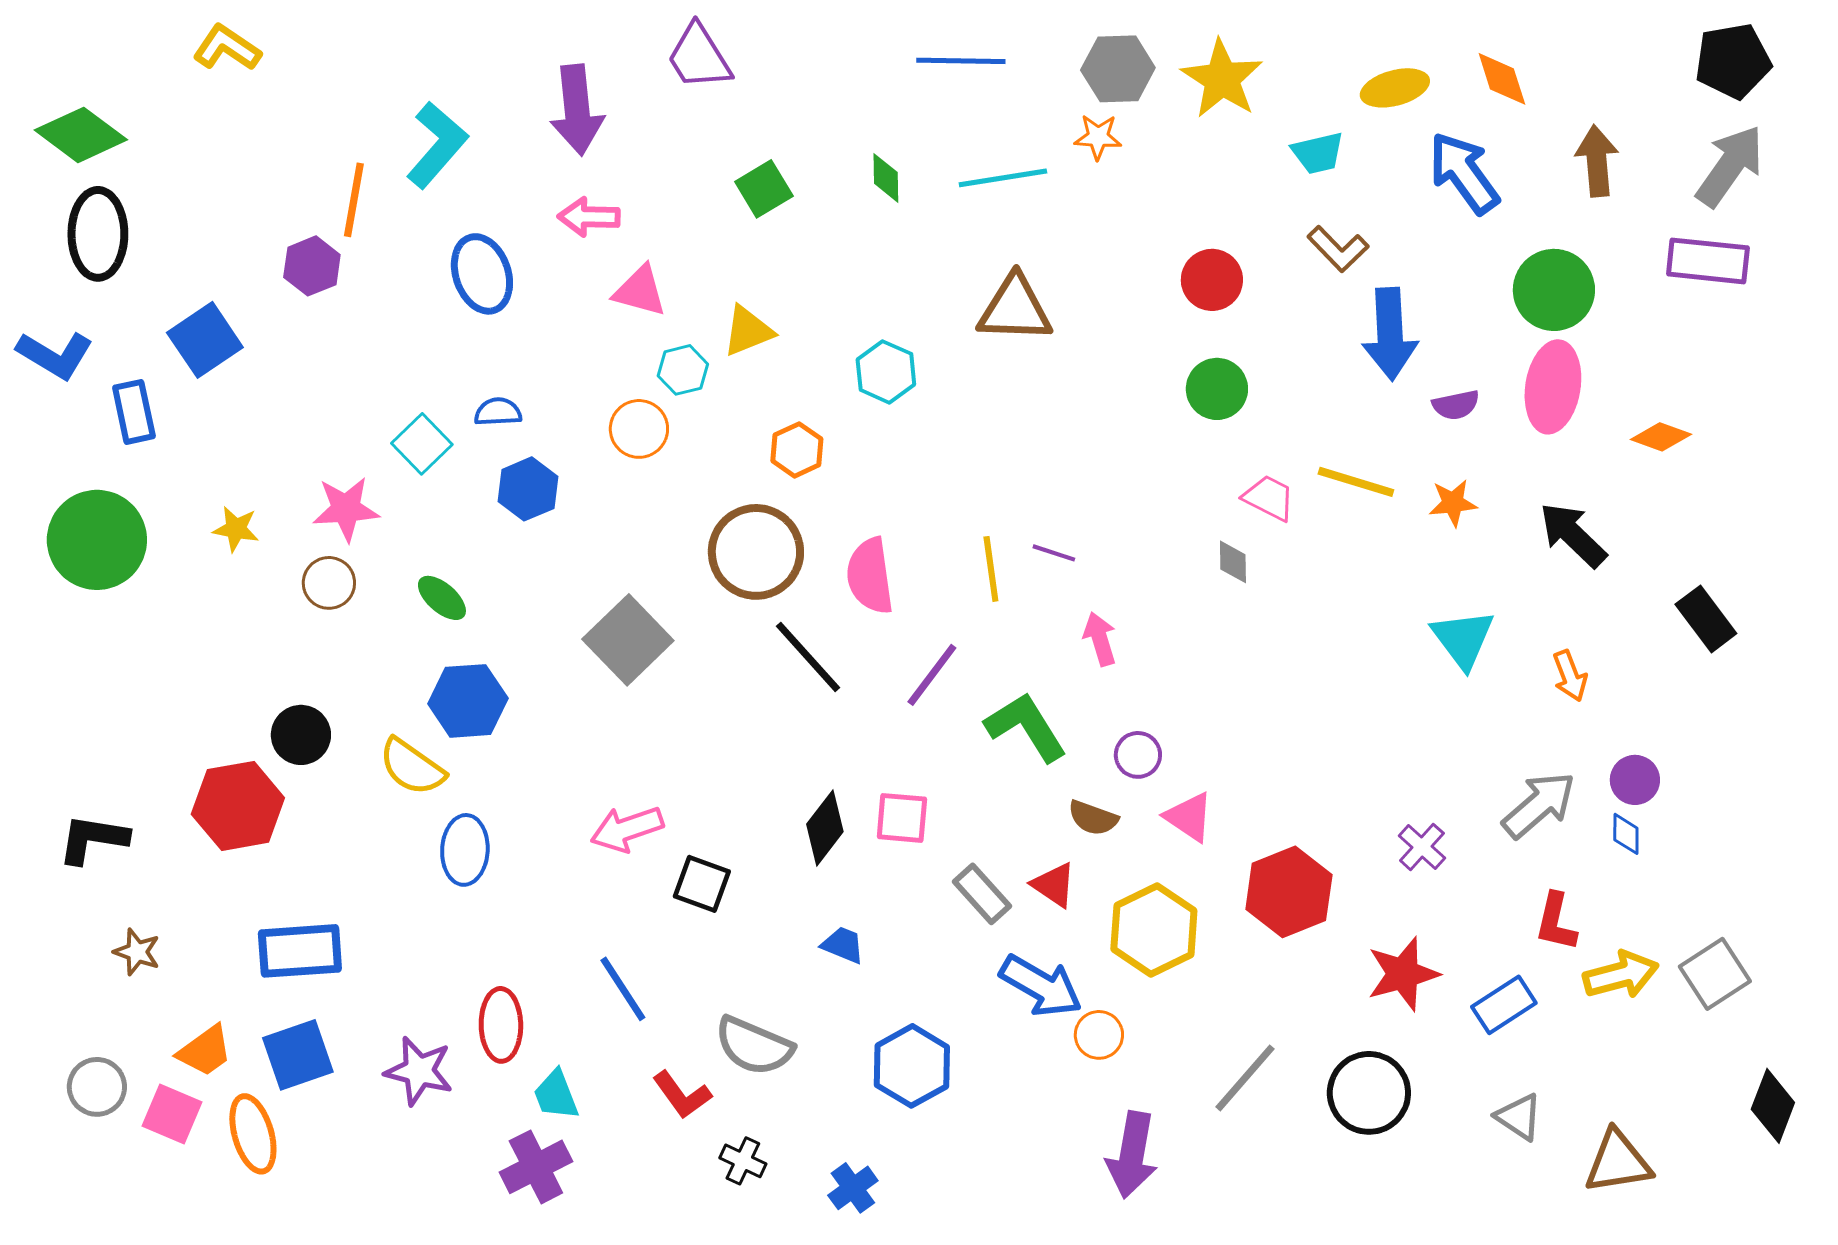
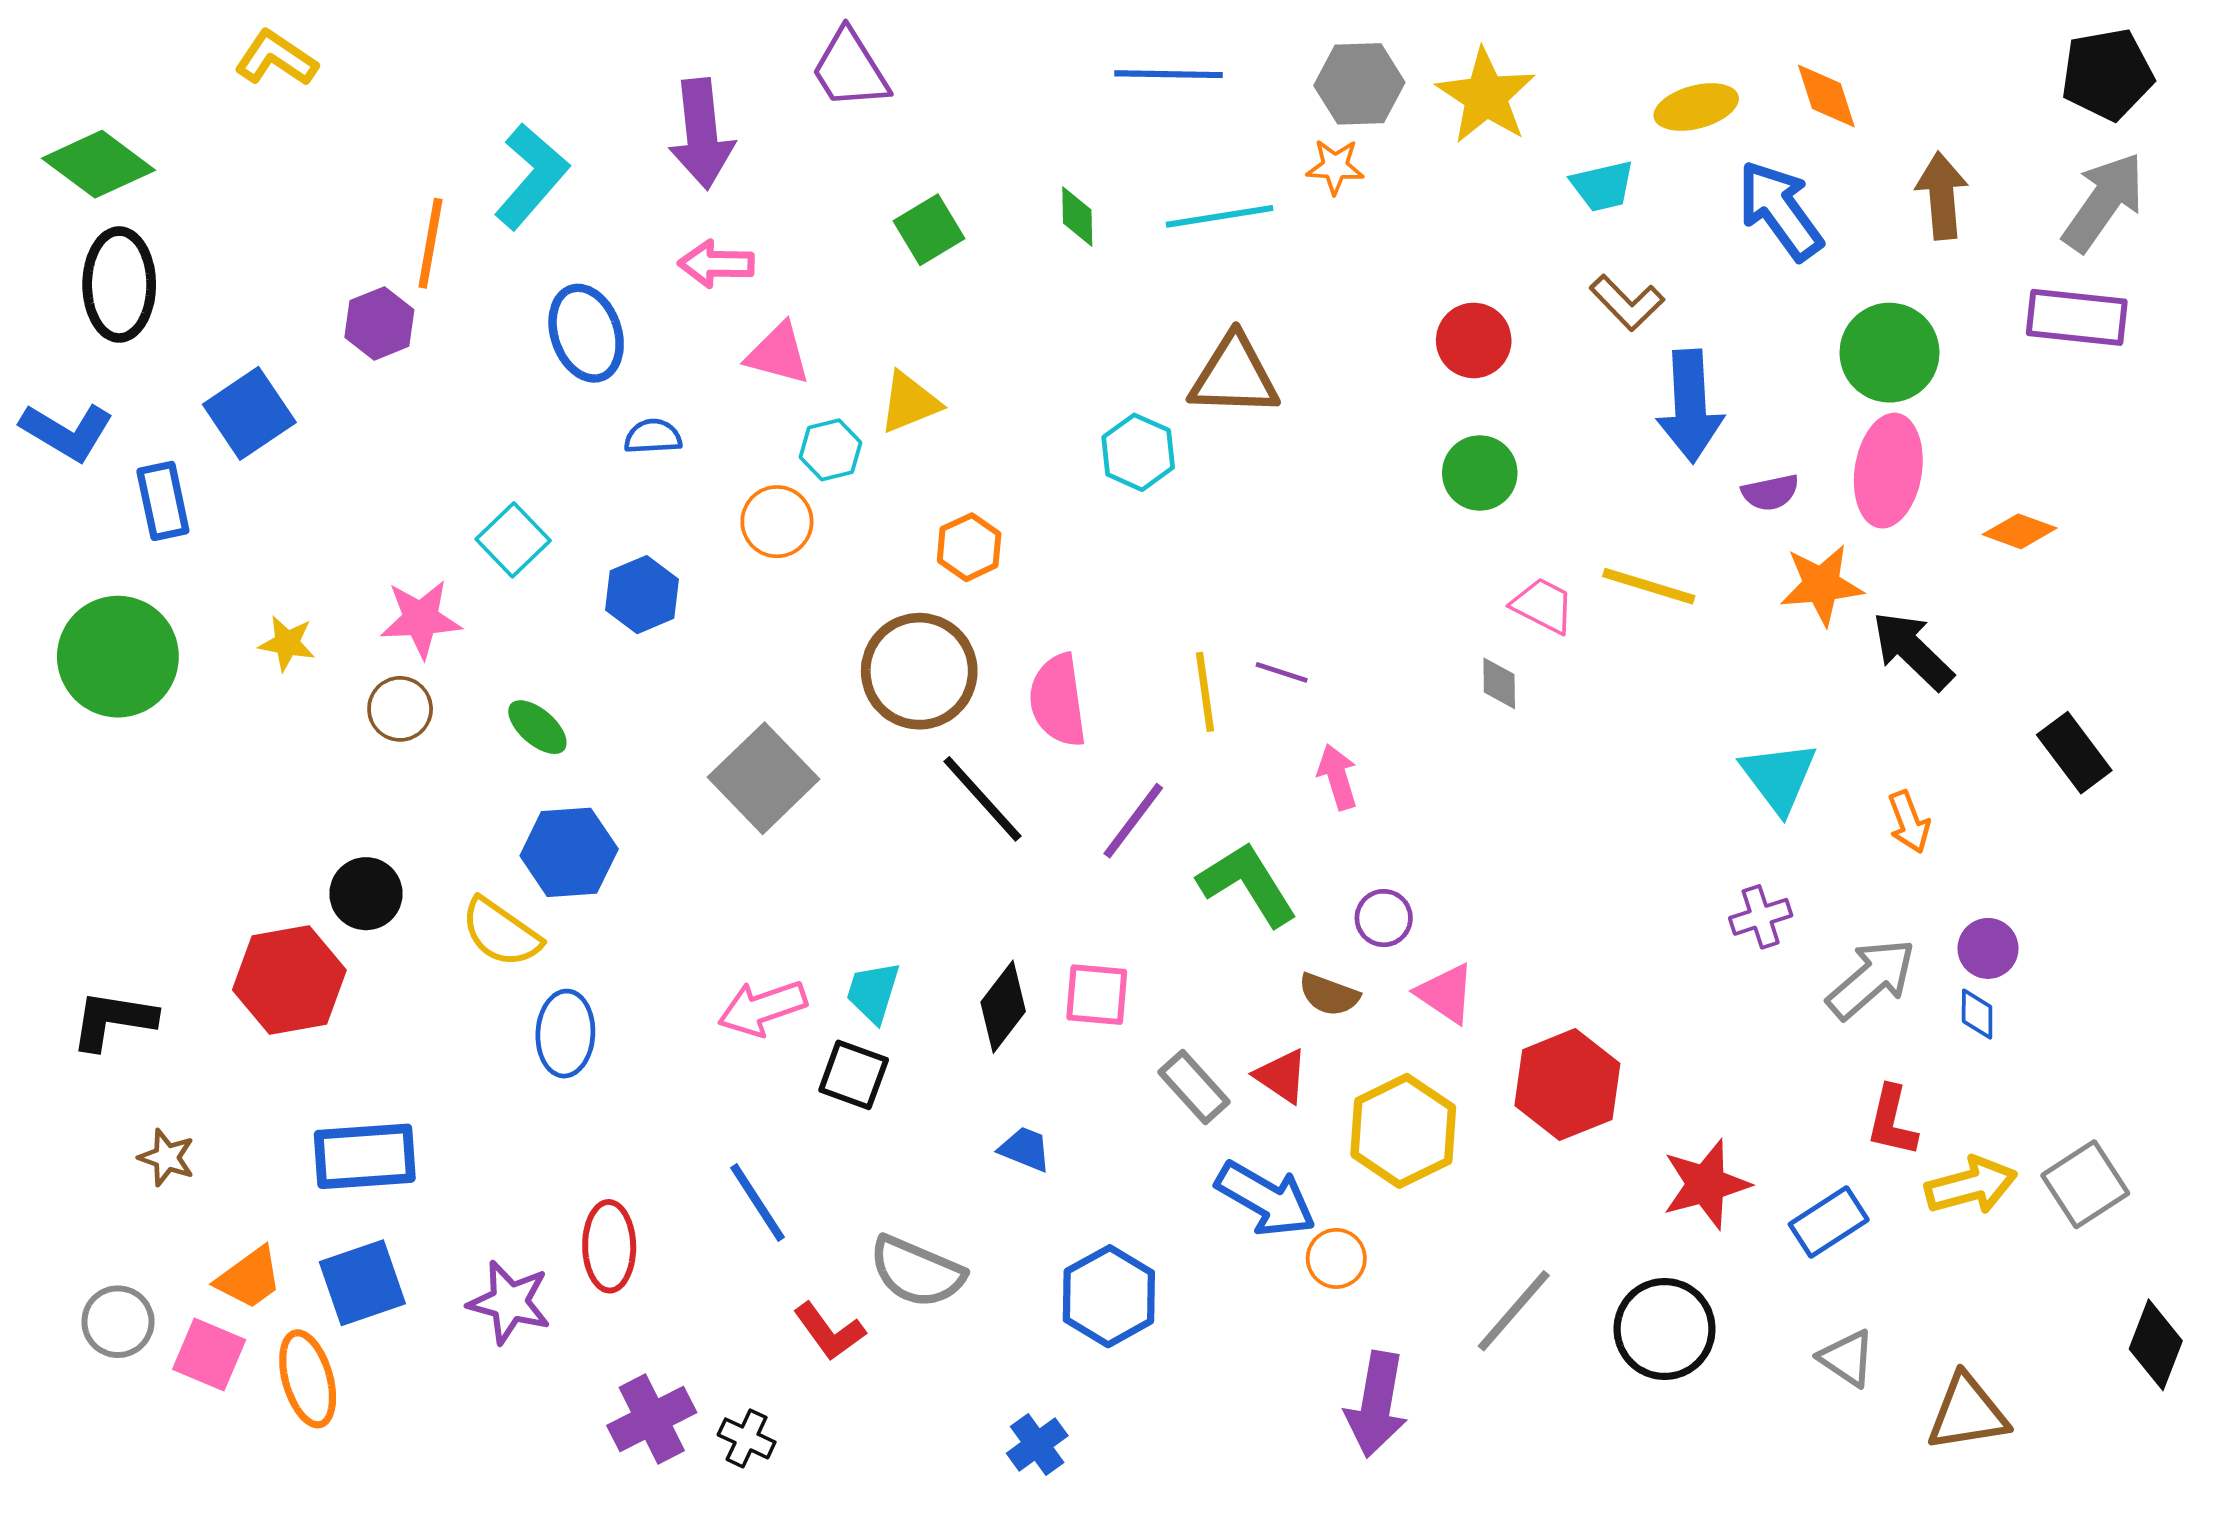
cyan hexagon: (886, 372) -> (1138, 452), moved
blue semicircle: (498, 412) -> (653, 437), moved
orange star: (1453, 503) -> (1821, 585), moved, size x1.4
purple cross: (1422, 847) -> (1761, 917), moved, turned 30
cyan trapezoid: (556, 1095) -> (873, 992), moved, turned 38
black cross: (743, 1161) -> (747, 1438), moved

